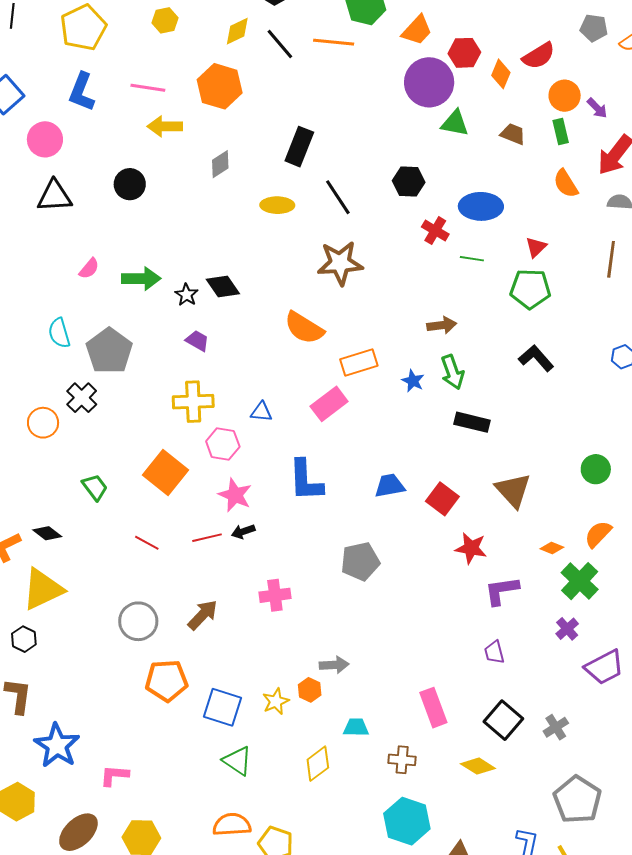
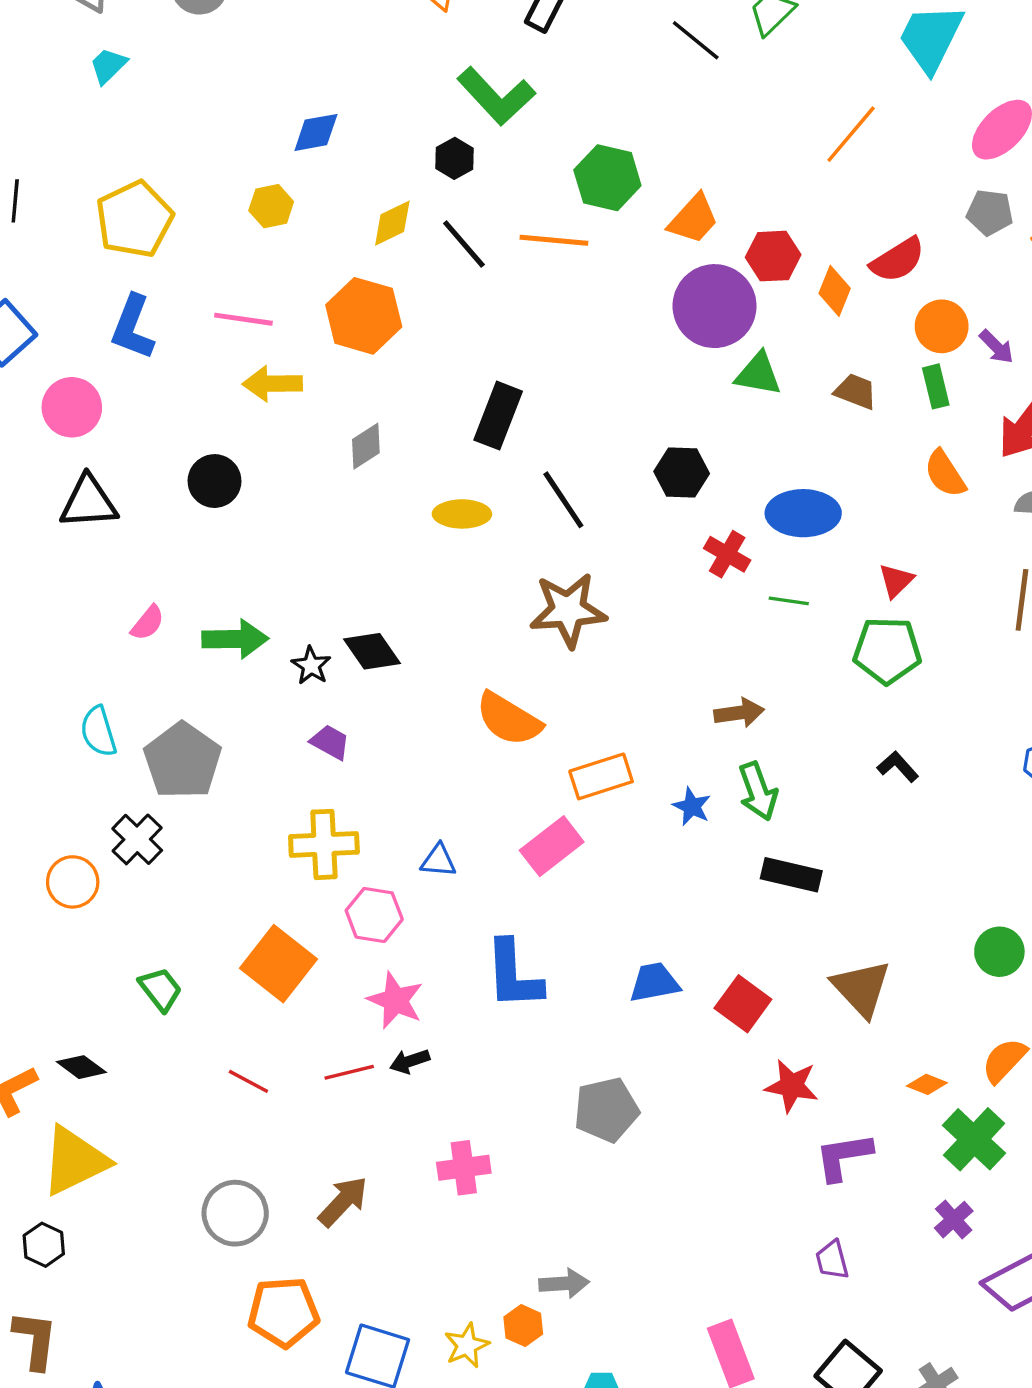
black L-shape: (536, 358) -> (898, 767), size x0.7

